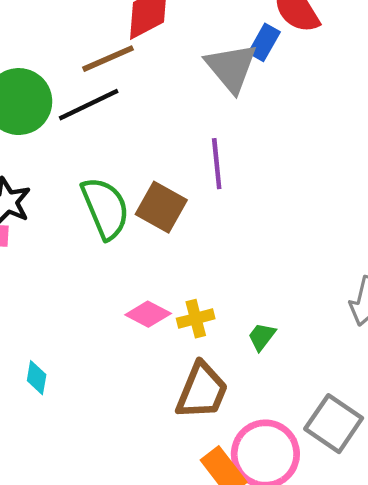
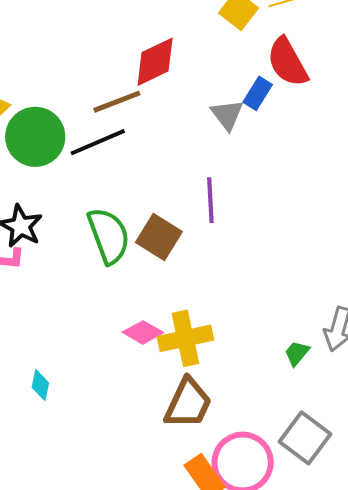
gray triangle: (231, 68) -> (227, 115), size x0.7
yellow cross: (196, 319) -> (185, 338), size x1.6
green trapezoid: (262, 337) -> (297, 353), moved

